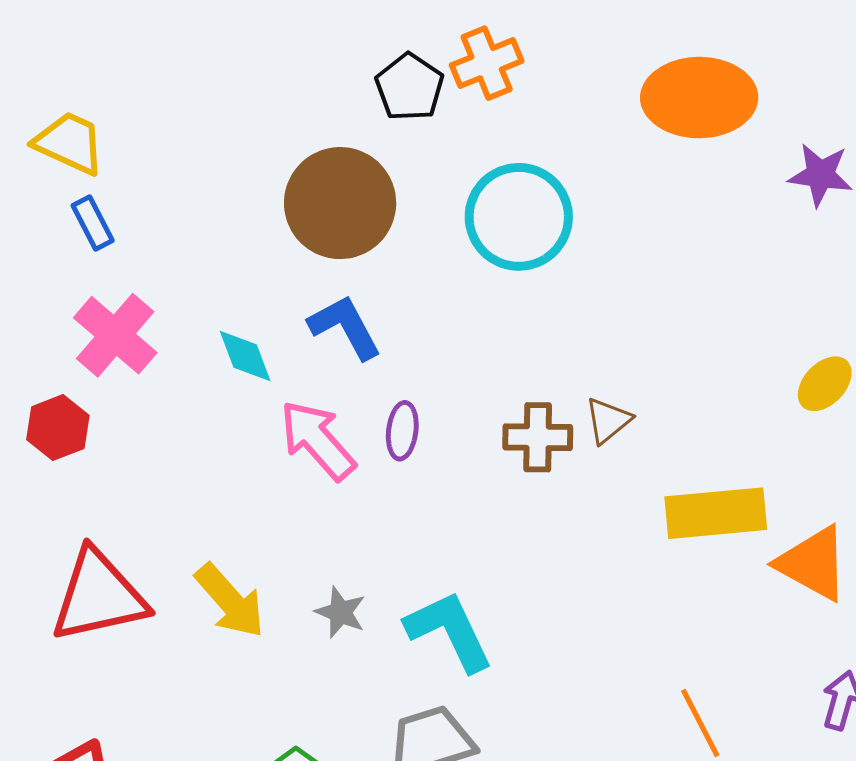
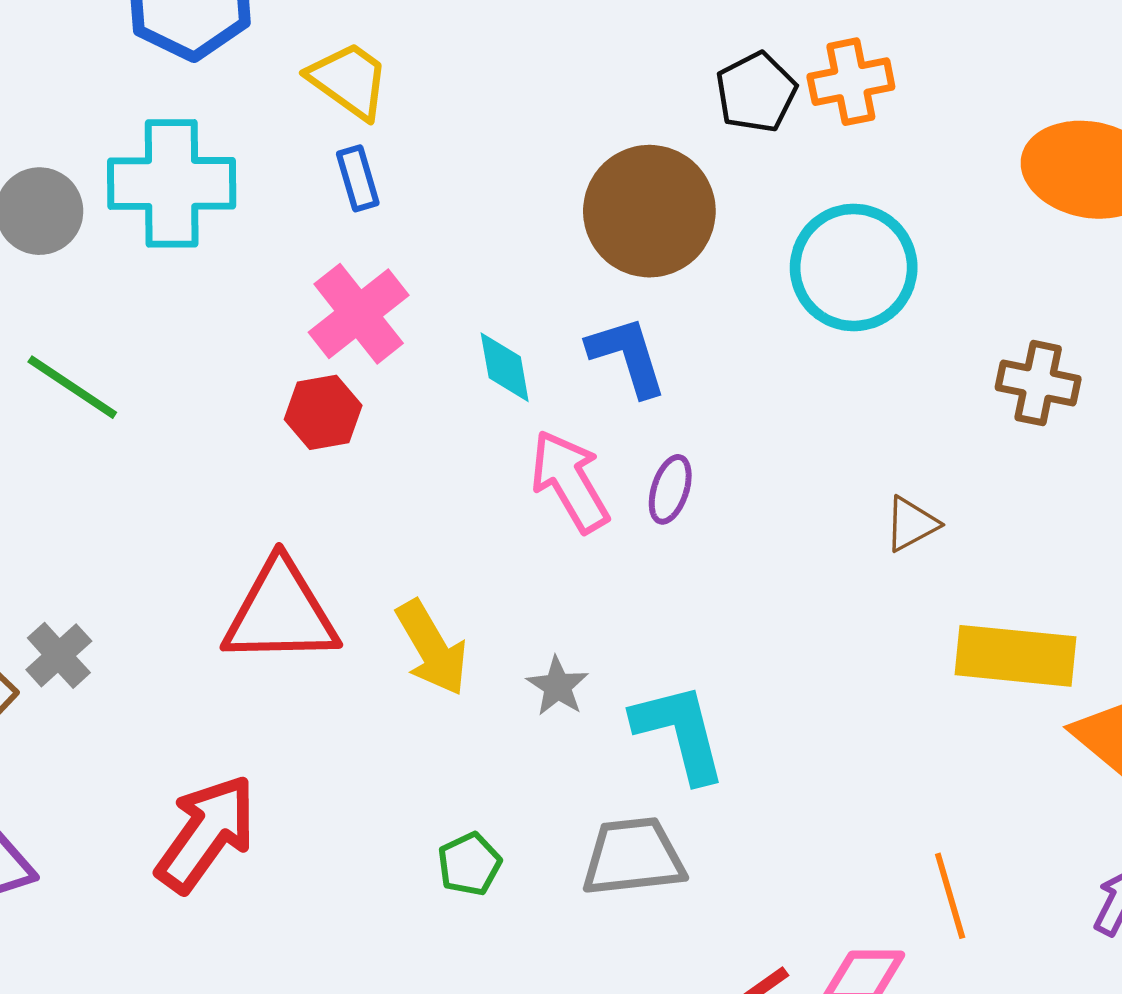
red hexagon: (58, 428) -> (323, 412), moved
brown cross: (538, 437) -> (1038, 383), moved

